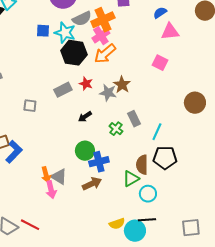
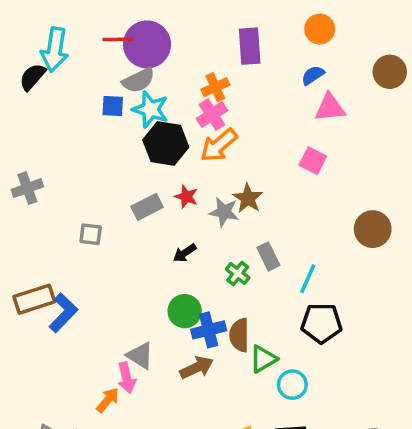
gray semicircle: (82, 19) -> (138, 80), moved
orange cross: (103, 20) -> (215, 87), size x0.7
brown semicircle: (142, 165) -> (239, 335), moved
orange arrow: (46, 175) -> (108, 400), moved, turned -126

